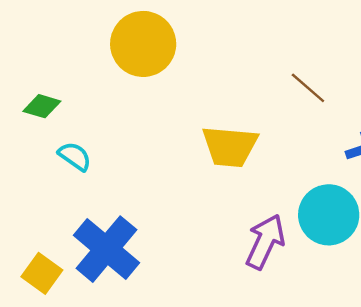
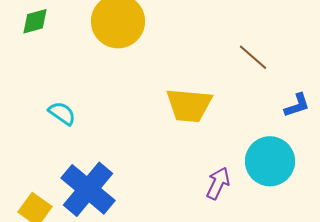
green diamond: (42, 106) -> (35, 21), moved, turned -32
purple arrow: (265, 242) -> (218, 183), size x0.7

